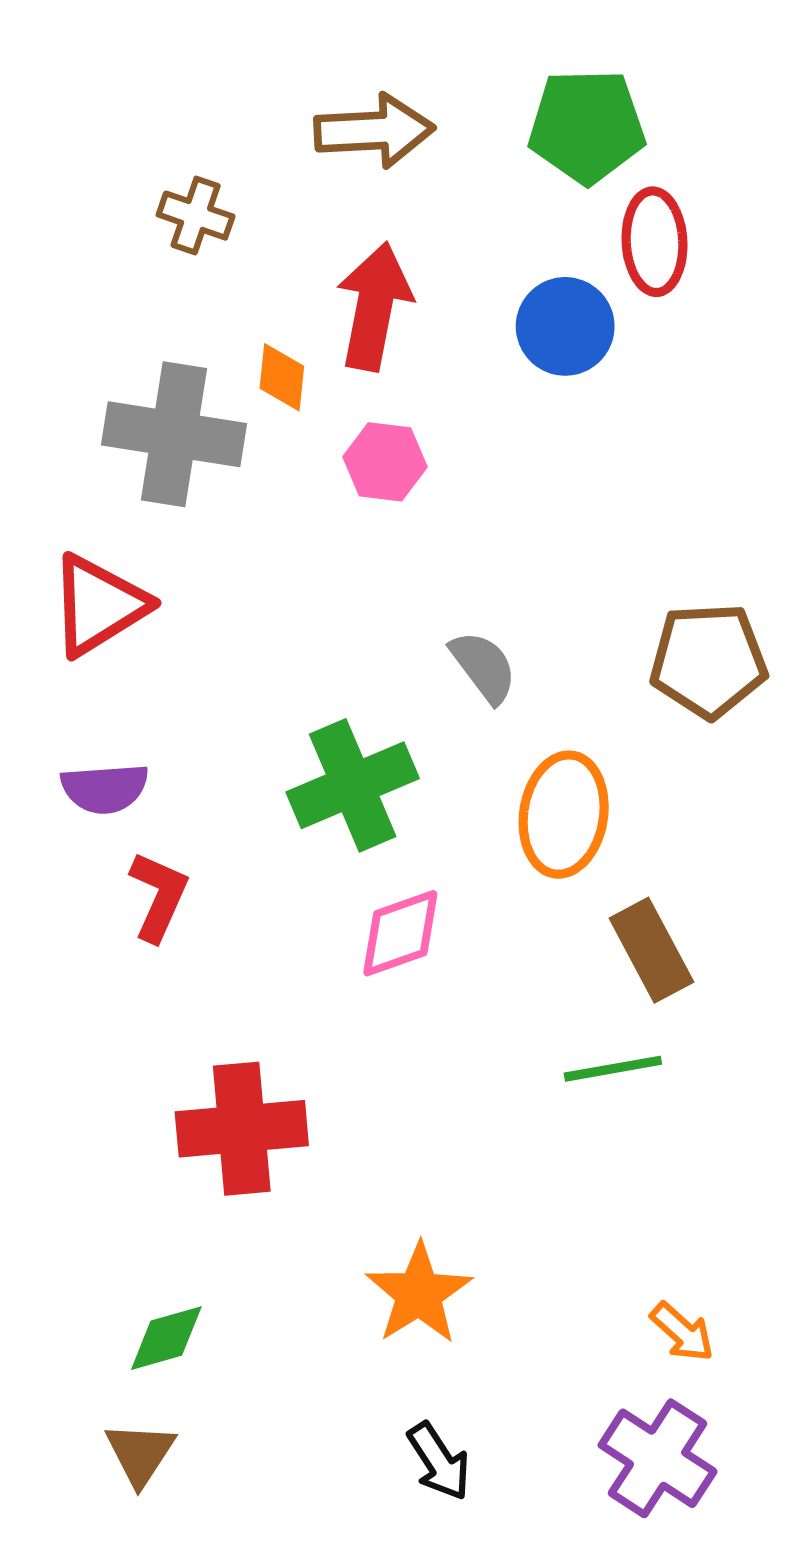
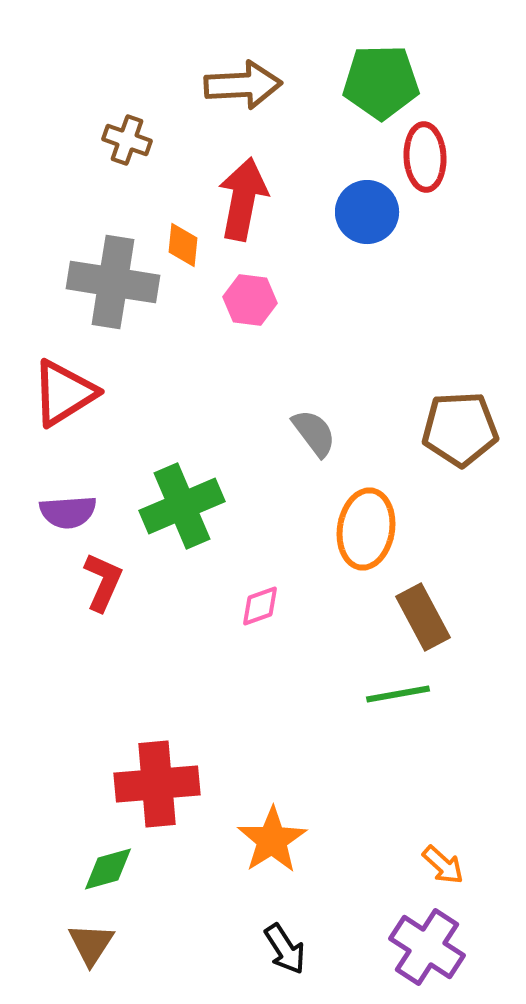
green cross: (353, 785) -> (182, 506), moved
pink diamond: (400, 933) -> (260, 606), size x0.7
red cross: (242, 1129) -> (157, 784), moved

